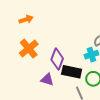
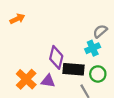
orange cross: (29, 49) -> (26, 79), moved

